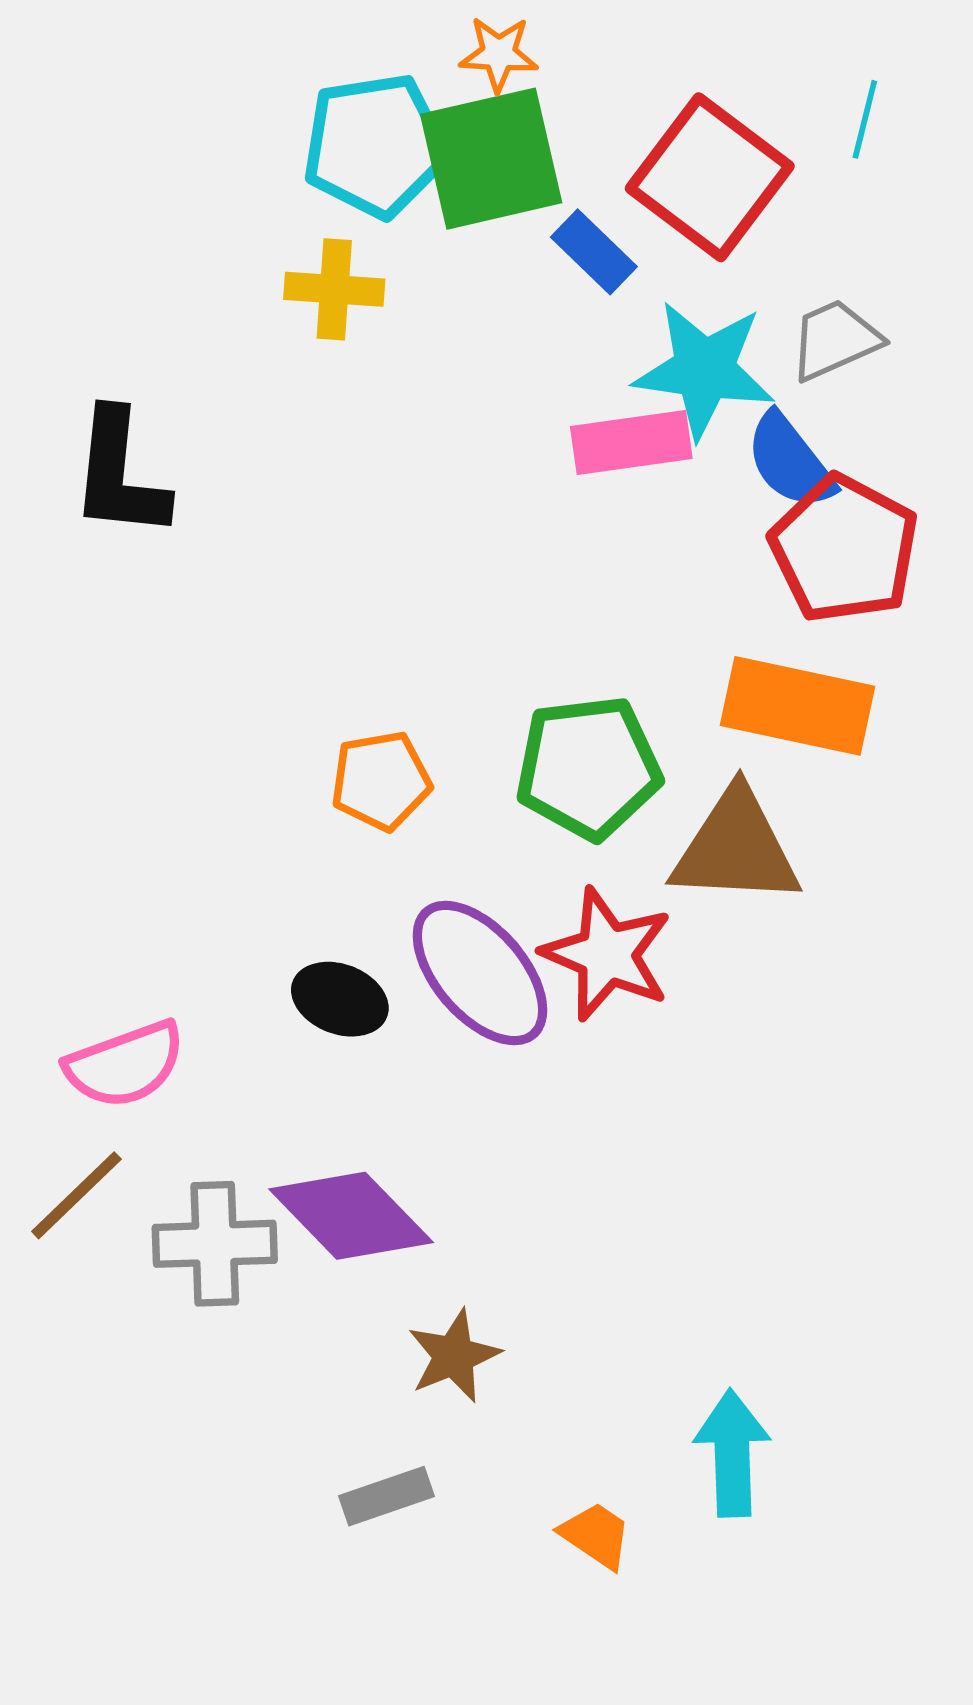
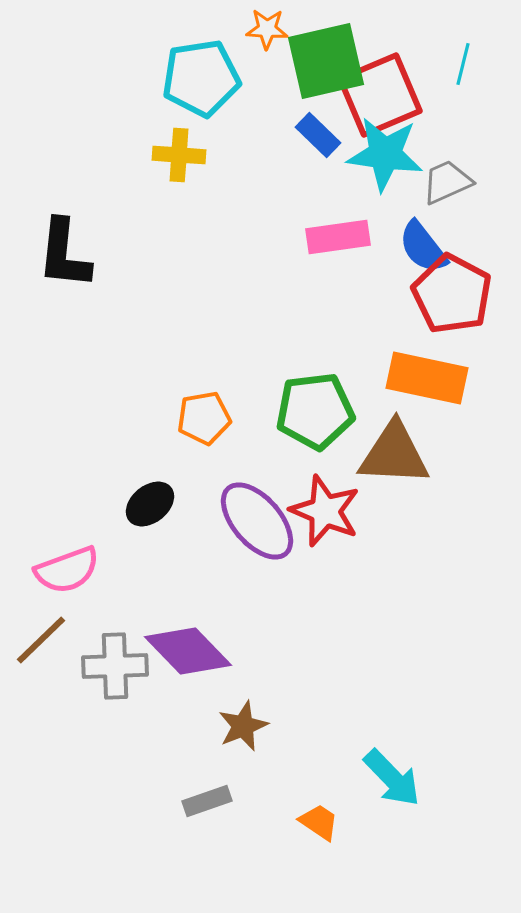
green square: (491, 159) -> (326, 61), moved
red square: (710, 177) -> (380, 95), turned 30
cyan star: (704, 370) -> (385, 154), moved
black ellipse: (340, 999) -> (150, 504), moved, turned -60
cyan arrow: (732, 1453) -> (392, 778), turned 138

